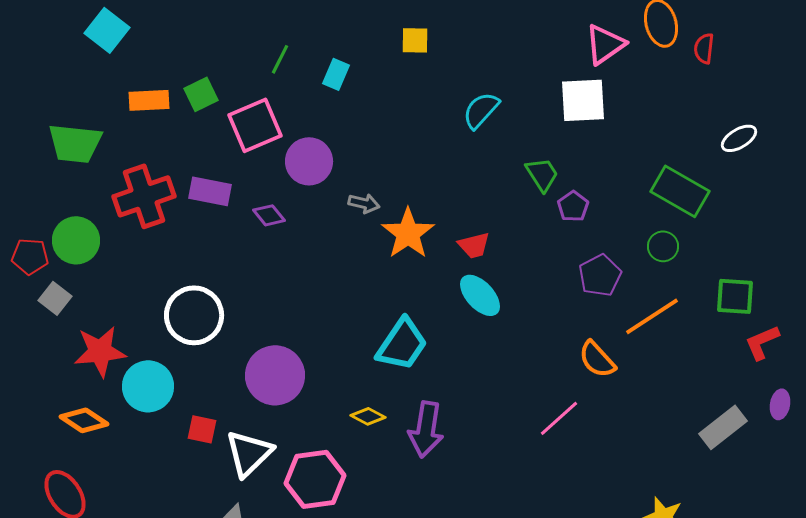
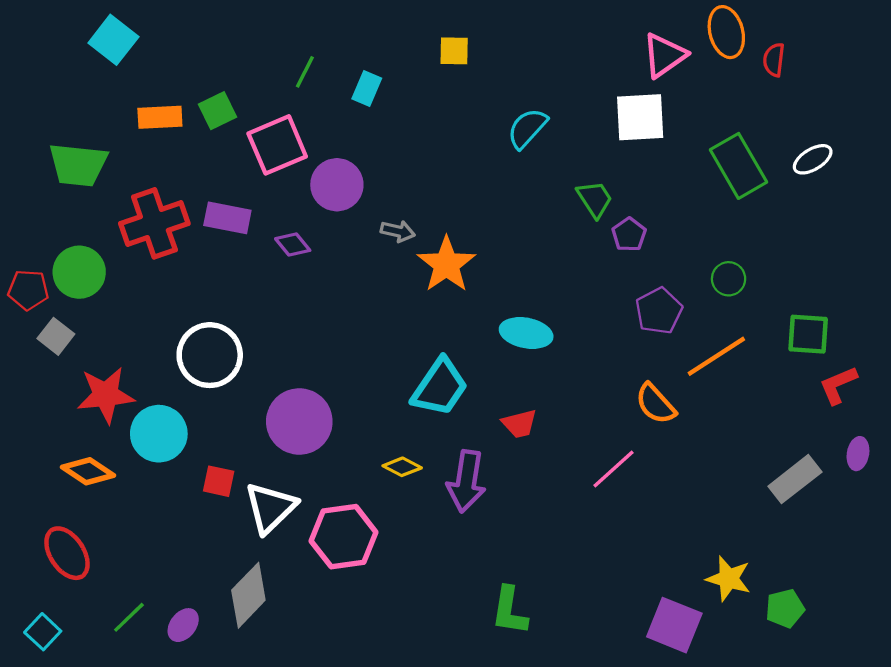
green rectangle: (680, 191) -> (739, 166), moved, turned 30
red trapezoid: (474, 245) -> (519, 424), moved
cyan ellipse: (480, 295) -> (526, 333), turned -36

